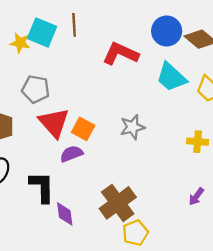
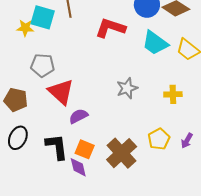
orange square: (83, 129) -> (85, 149), moved
yellow cross: (198, 142) -> (173, 94), moved
yellow pentagon: (135, 233) -> (159, 139), moved

